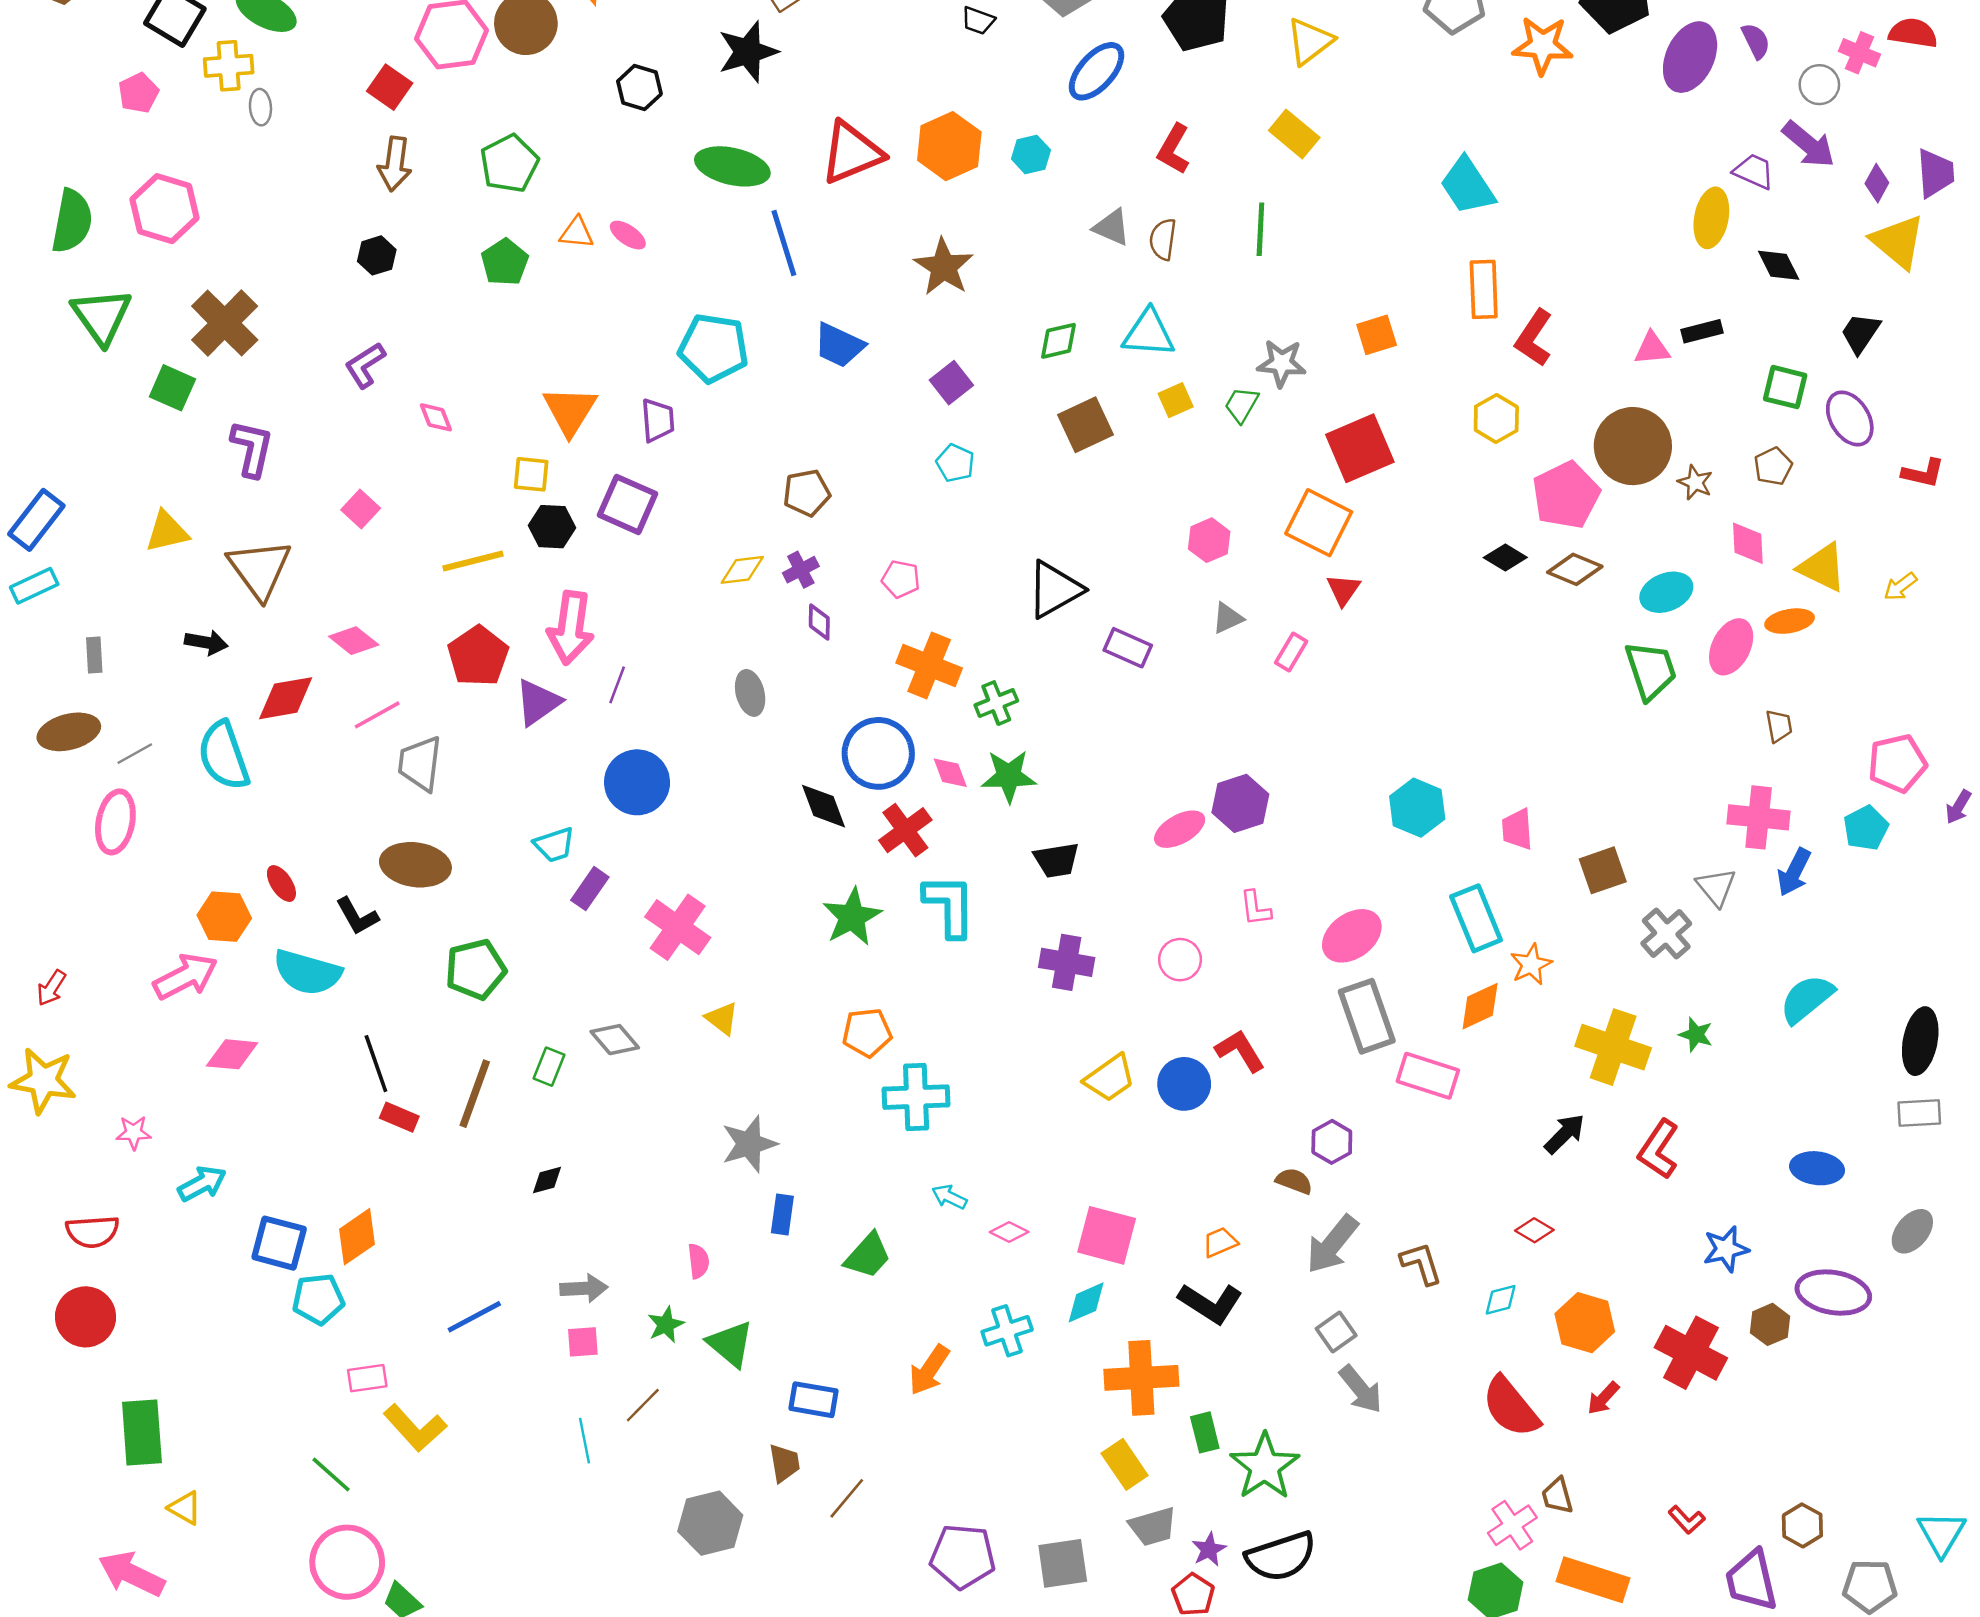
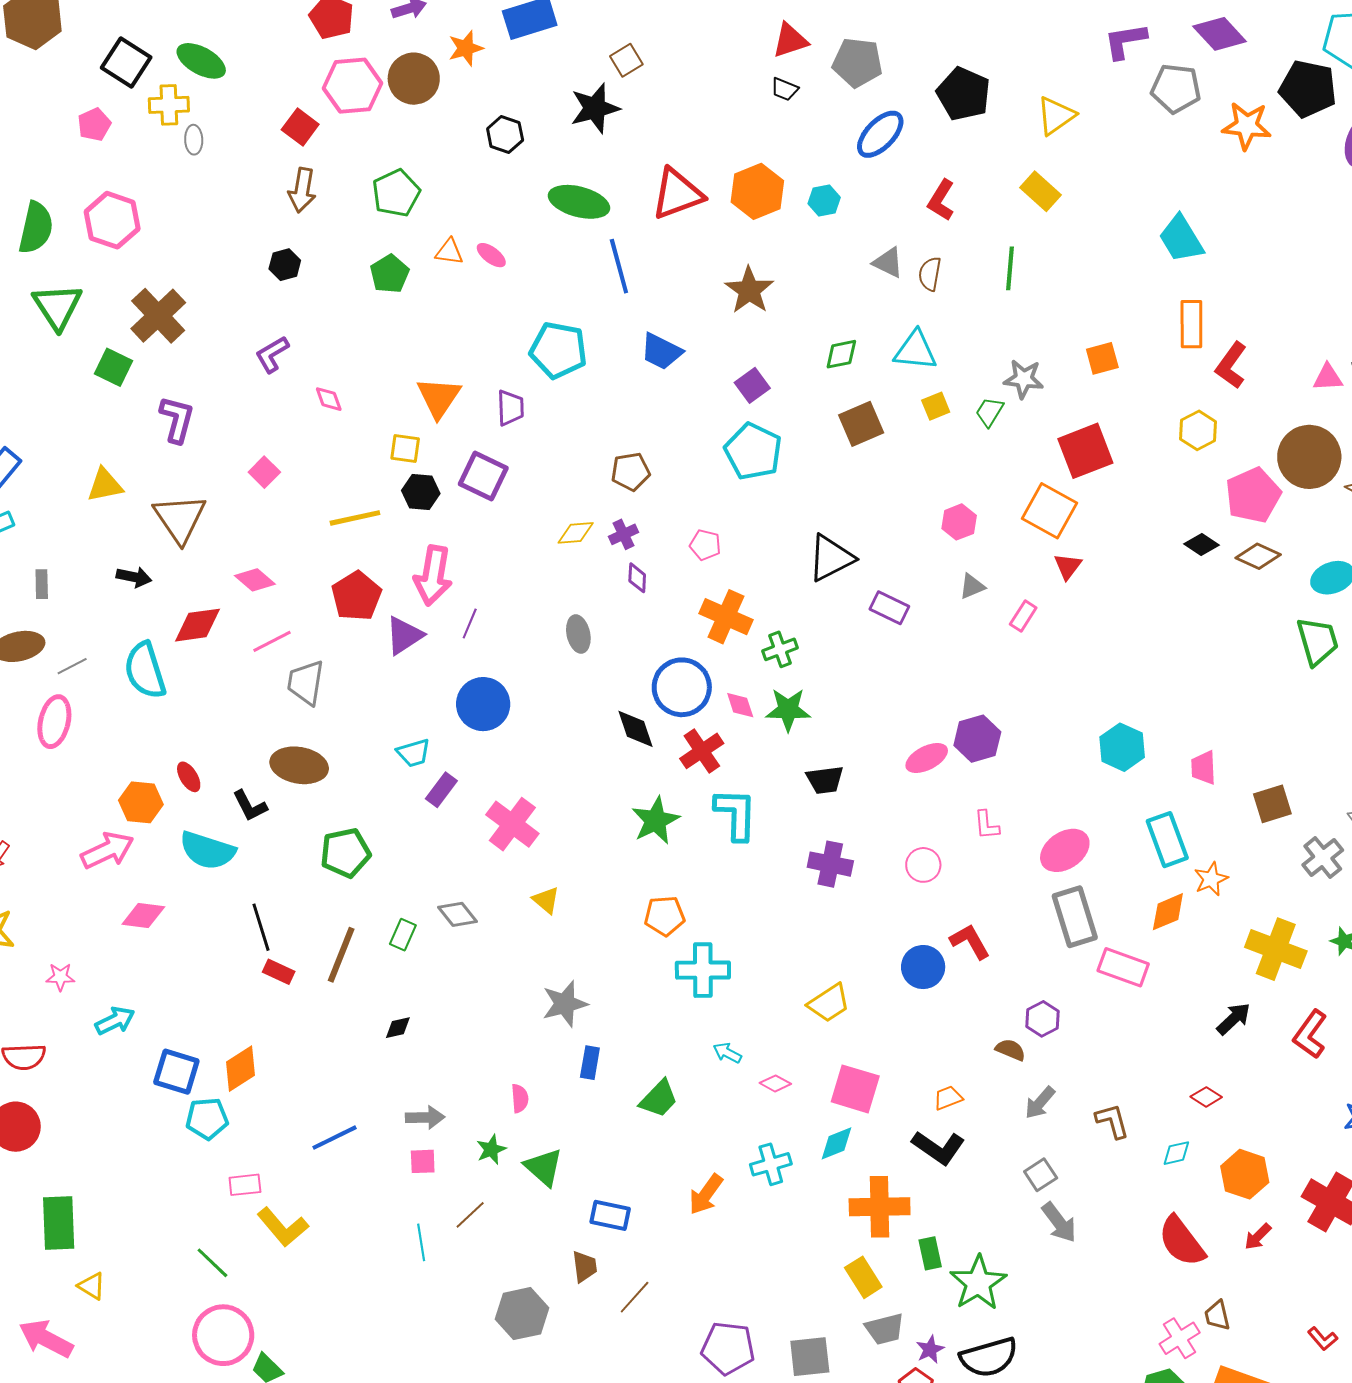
cyan pentagon: (955, 463) -> (753, 451), size x1.8
yellow trapezoid: (1110, 1078) -> (829, 1003), moved
gray arrow: (1332, 1244) -> (1040, 1103), size x0.7

